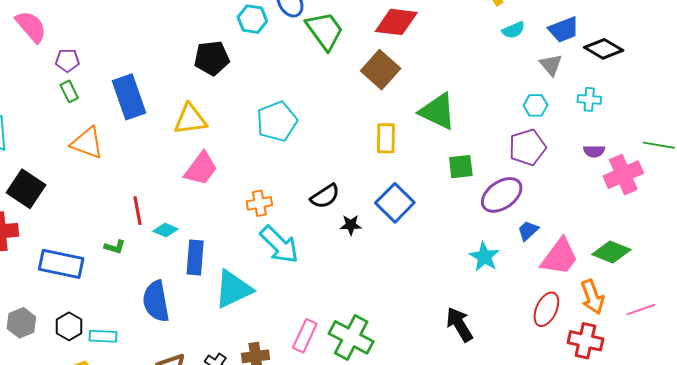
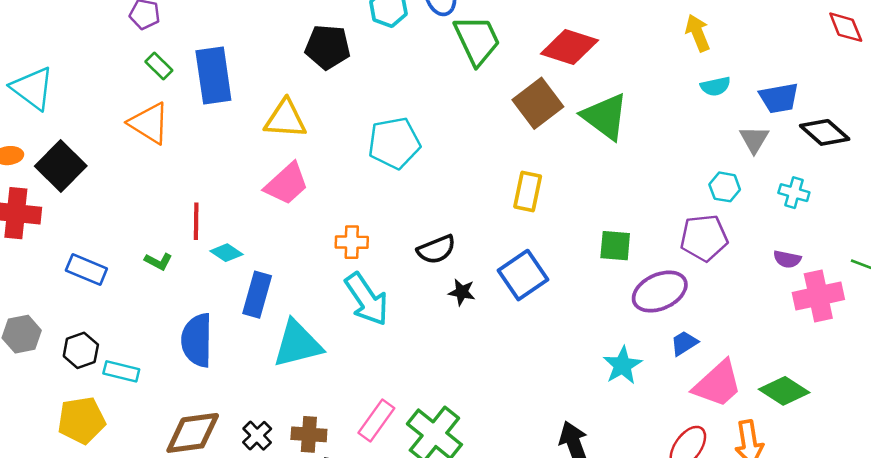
green rectangle: (69, 91) -> (159, 66), moved, turned -30
green triangle: (438, 111) -> (605, 117), moved
blue rectangle: (61, 264) -> (86, 269), size x0.7

